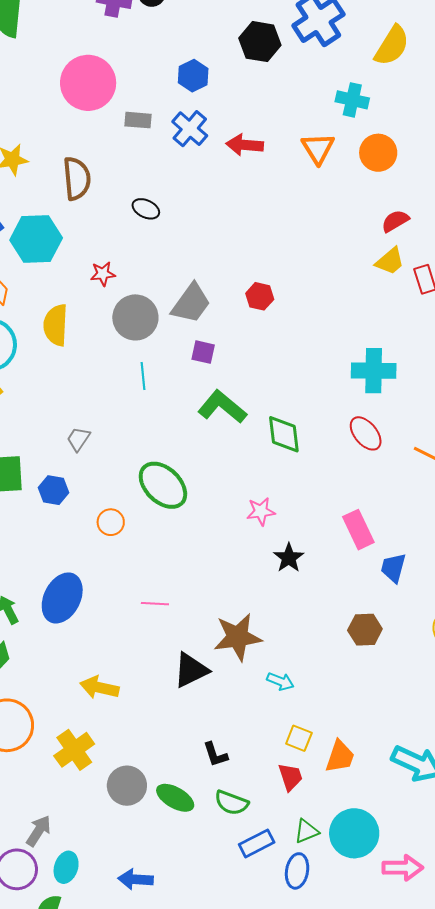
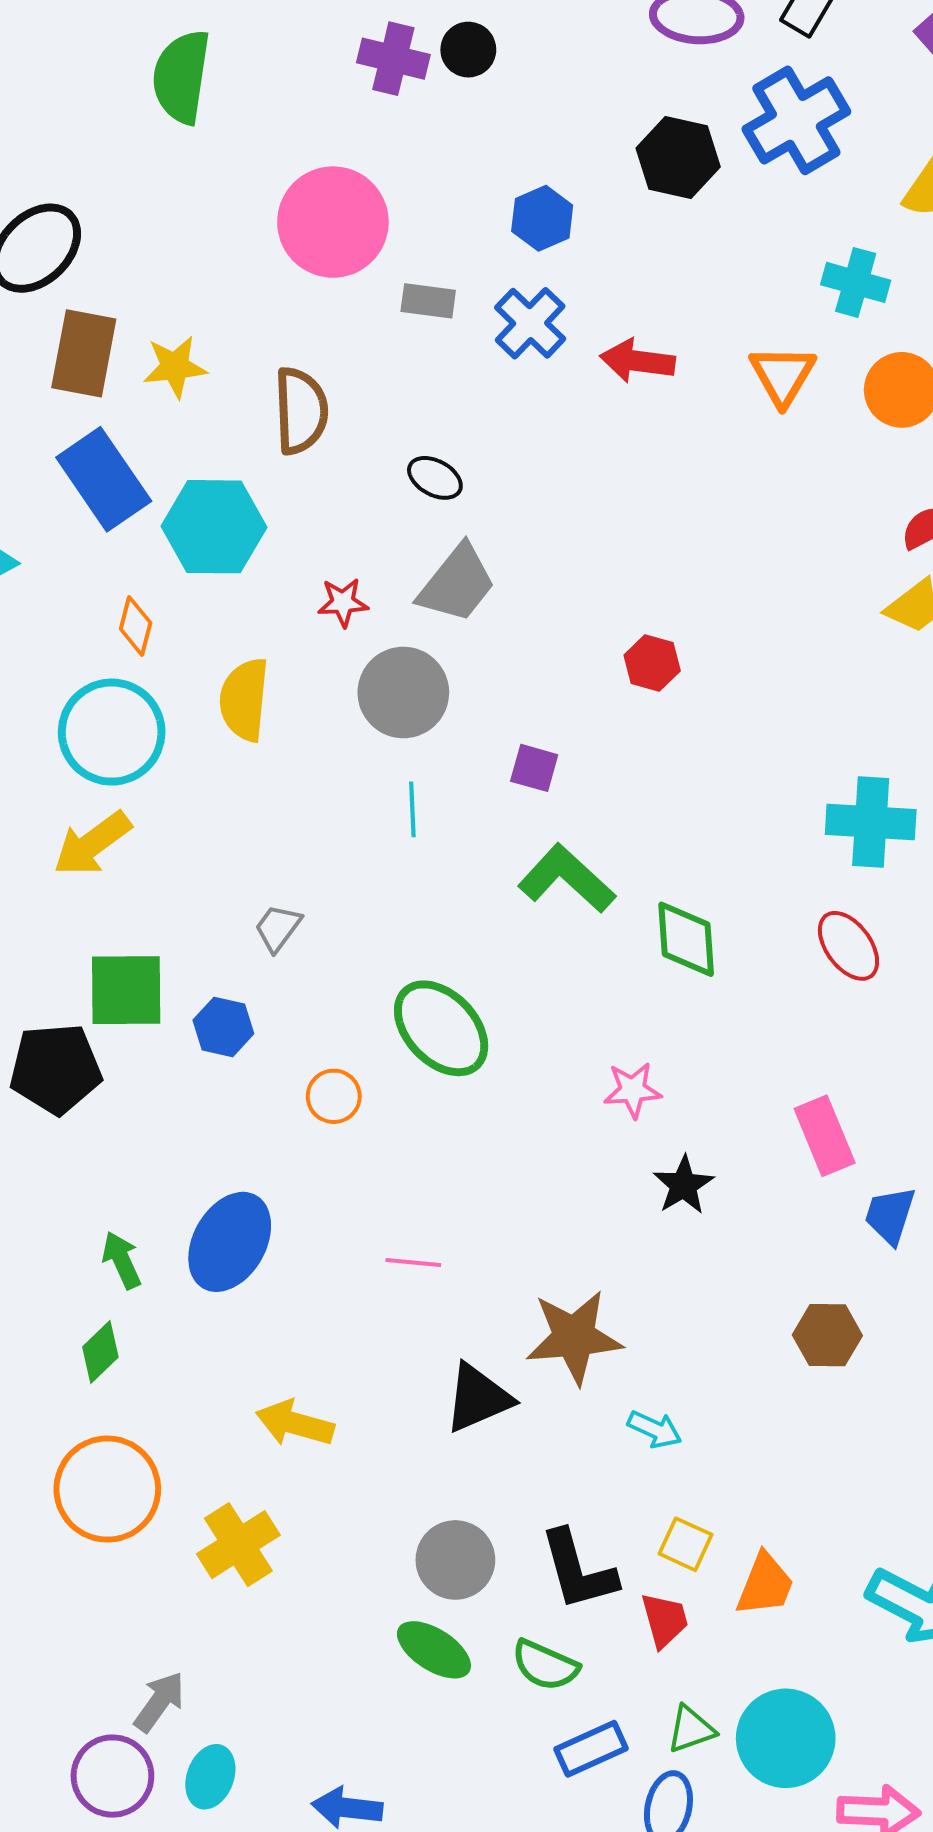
gray trapezoid: (191, 303) -> (457, 584), moved
black L-shape: (215, 755) -> (578, 1570), moved, size x1.6
gray circle: (127, 786) -> (455, 1560), moved

